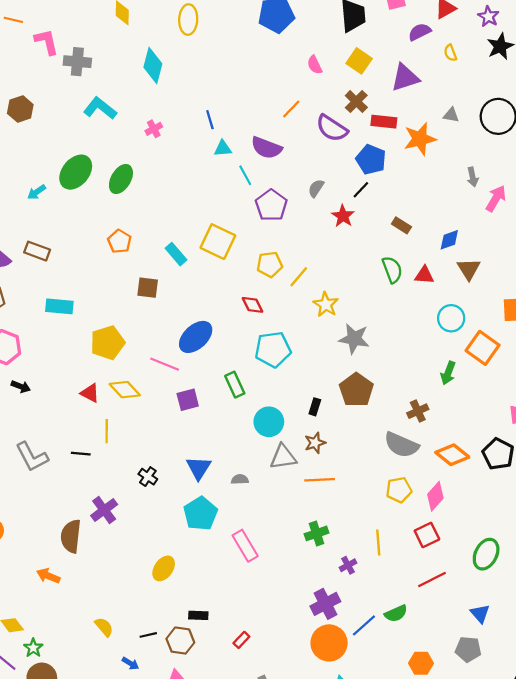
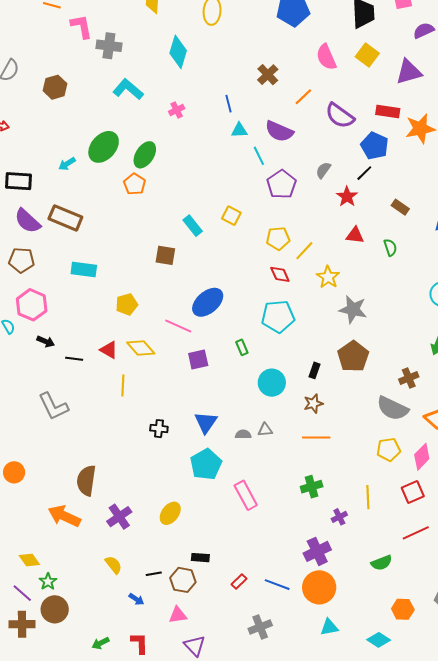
pink semicircle: (315, 65) -> (326, 57), size x1.5
brown cross: (356, 102) -> (268, 75), moved
orange pentagon: (120, 241) -> (135, 184), moved
yellow square: (218, 242) -> (231, 216), size x0.6
brown rectangle: (37, 251) -> (65, 218), size x1.4
green semicircle: (392, 270) -> (390, 247), size x0.7
red triangle: (424, 275) -> (355, 235), moved
red diamond: (253, 305) -> (280, 274), moved
yellow pentagon: (107, 343) -> (127, 304), size x0.7
green rectangle: (235, 385) -> (242, 347), size x0.7
black line: (81, 454) -> (74, 359), moved
gray triangle: (283, 457) -> (265, 430), moved, size x0.6
black cross: (148, 477) -> (159, 429), turned -30
purple cross: (104, 510) -> (119, 517), moved
orange arrow: (48, 576) -> (64, 516), size x1.5
blue line: (364, 625) -> (277, 585), moved, turned 60

